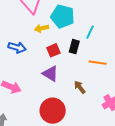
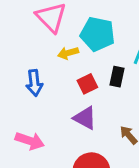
blue arrow: (17, 47) -> (34, 83), turned 72

